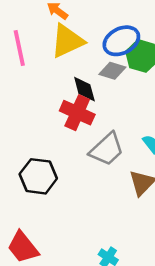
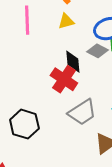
yellow triangle: (67, 41) -> (66, 21), size x0.6

